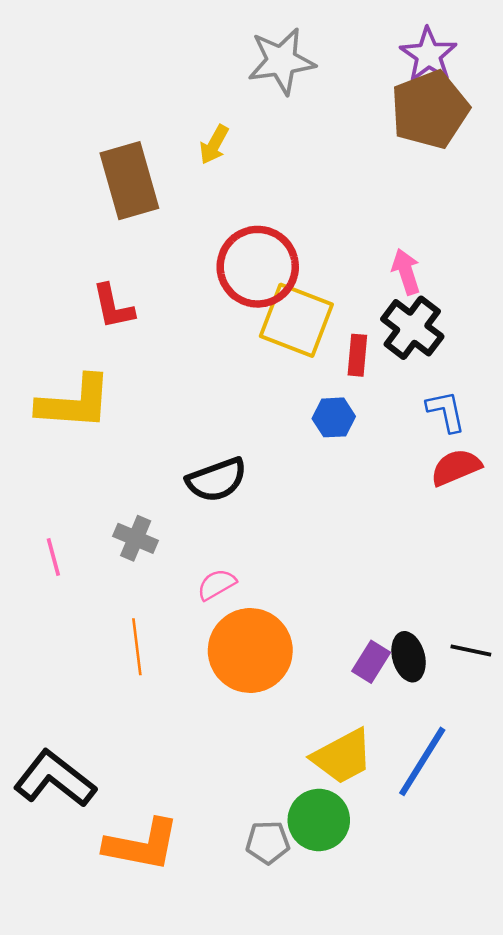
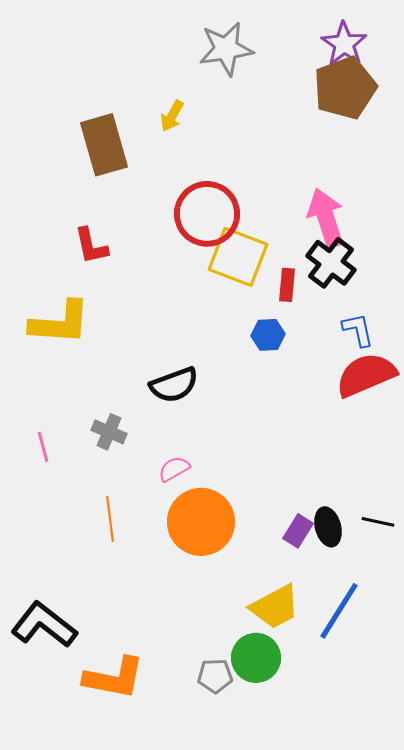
pink arrow: (406, 272) -> (326, 218), size x1.6
red semicircle: (456, 467) -> (366, 375), size x1.5

